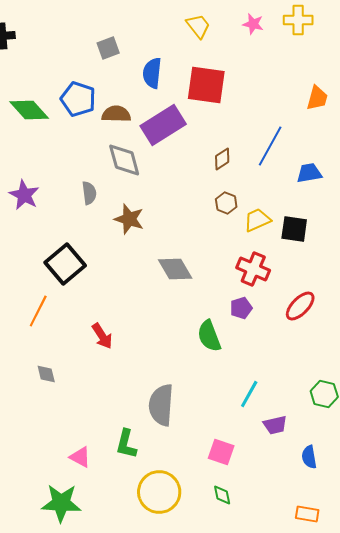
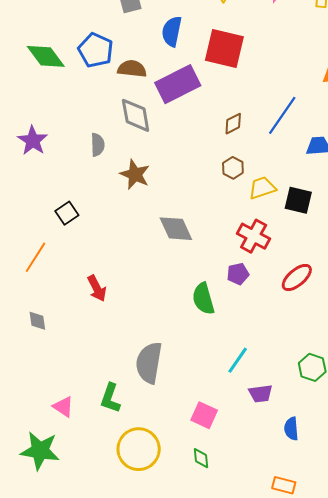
black square: (65, 264) -> (67, 213), size x0.6

